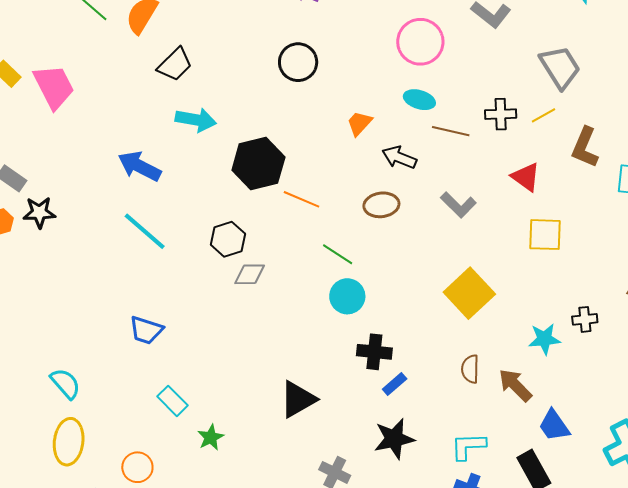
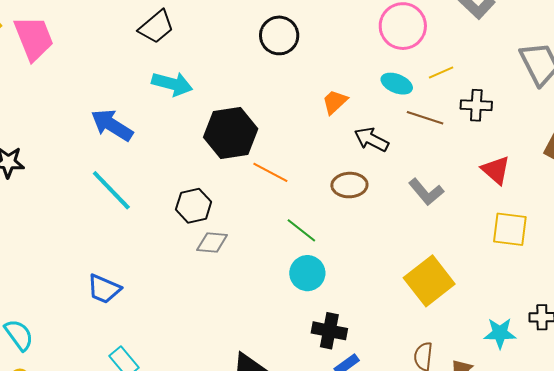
yellow line: (543, 115) -> (441, 73), moved

